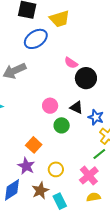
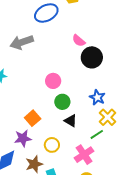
black triangle: (76, 107) -> (71, 121), moved
purple star: (26, 166) -> (23, 138), turned 30

